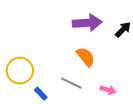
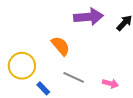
orange semicircle: (86, 57) -> (61, 46), moved

